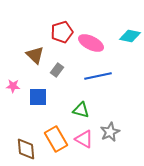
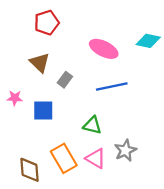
red pentagon: (62, 32) -> (47, 23), moved

